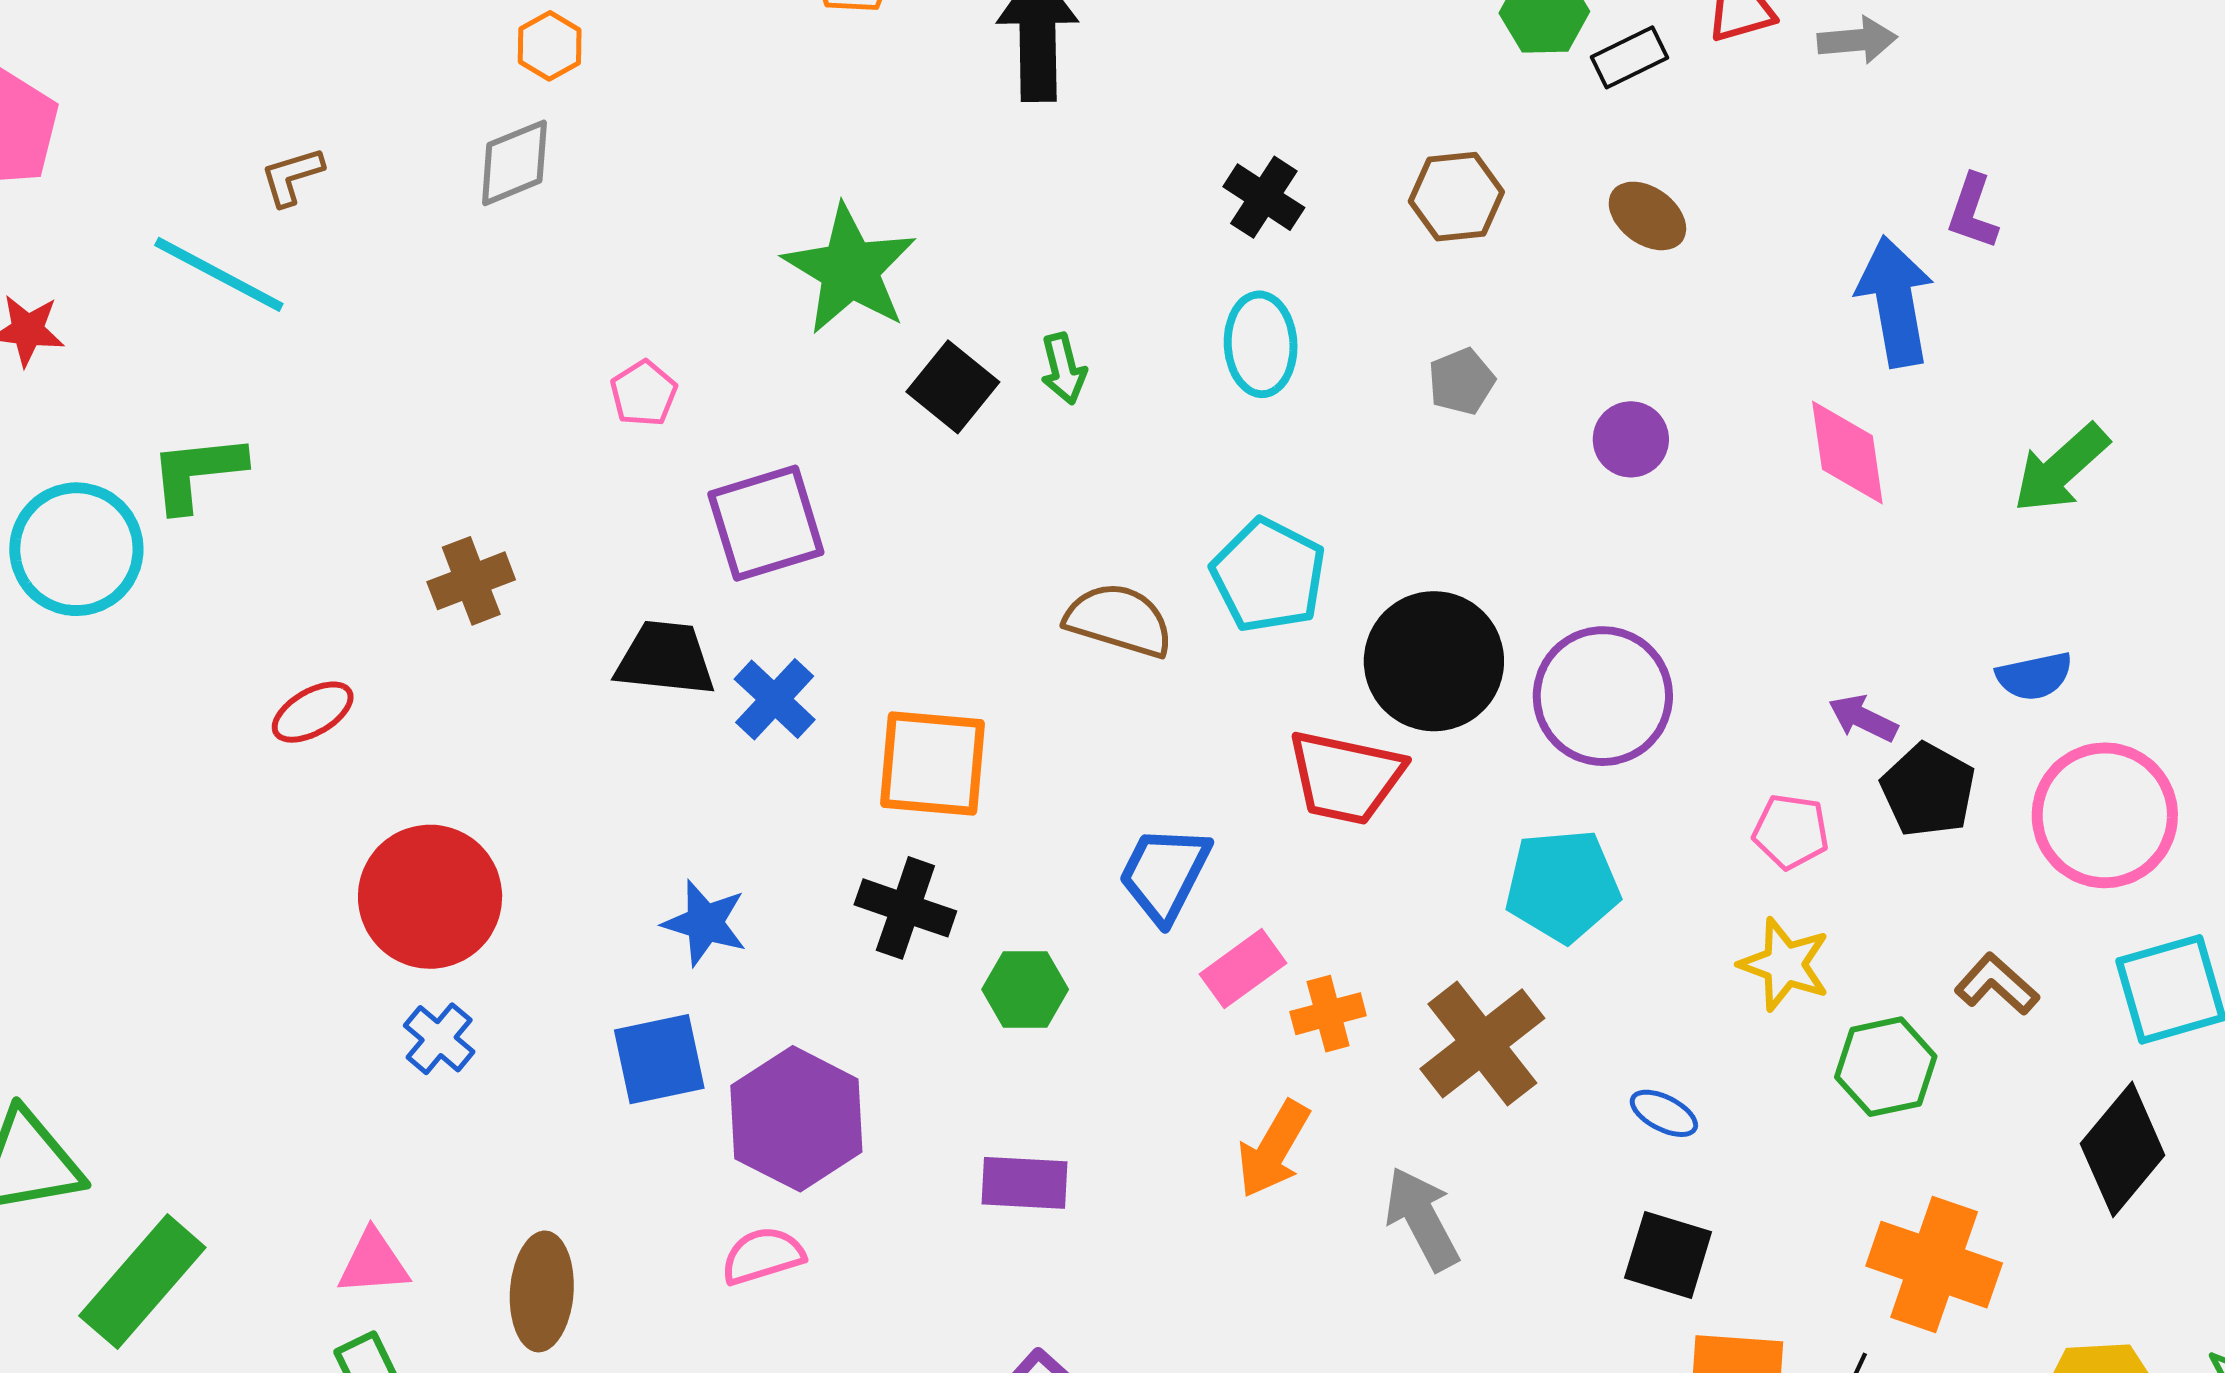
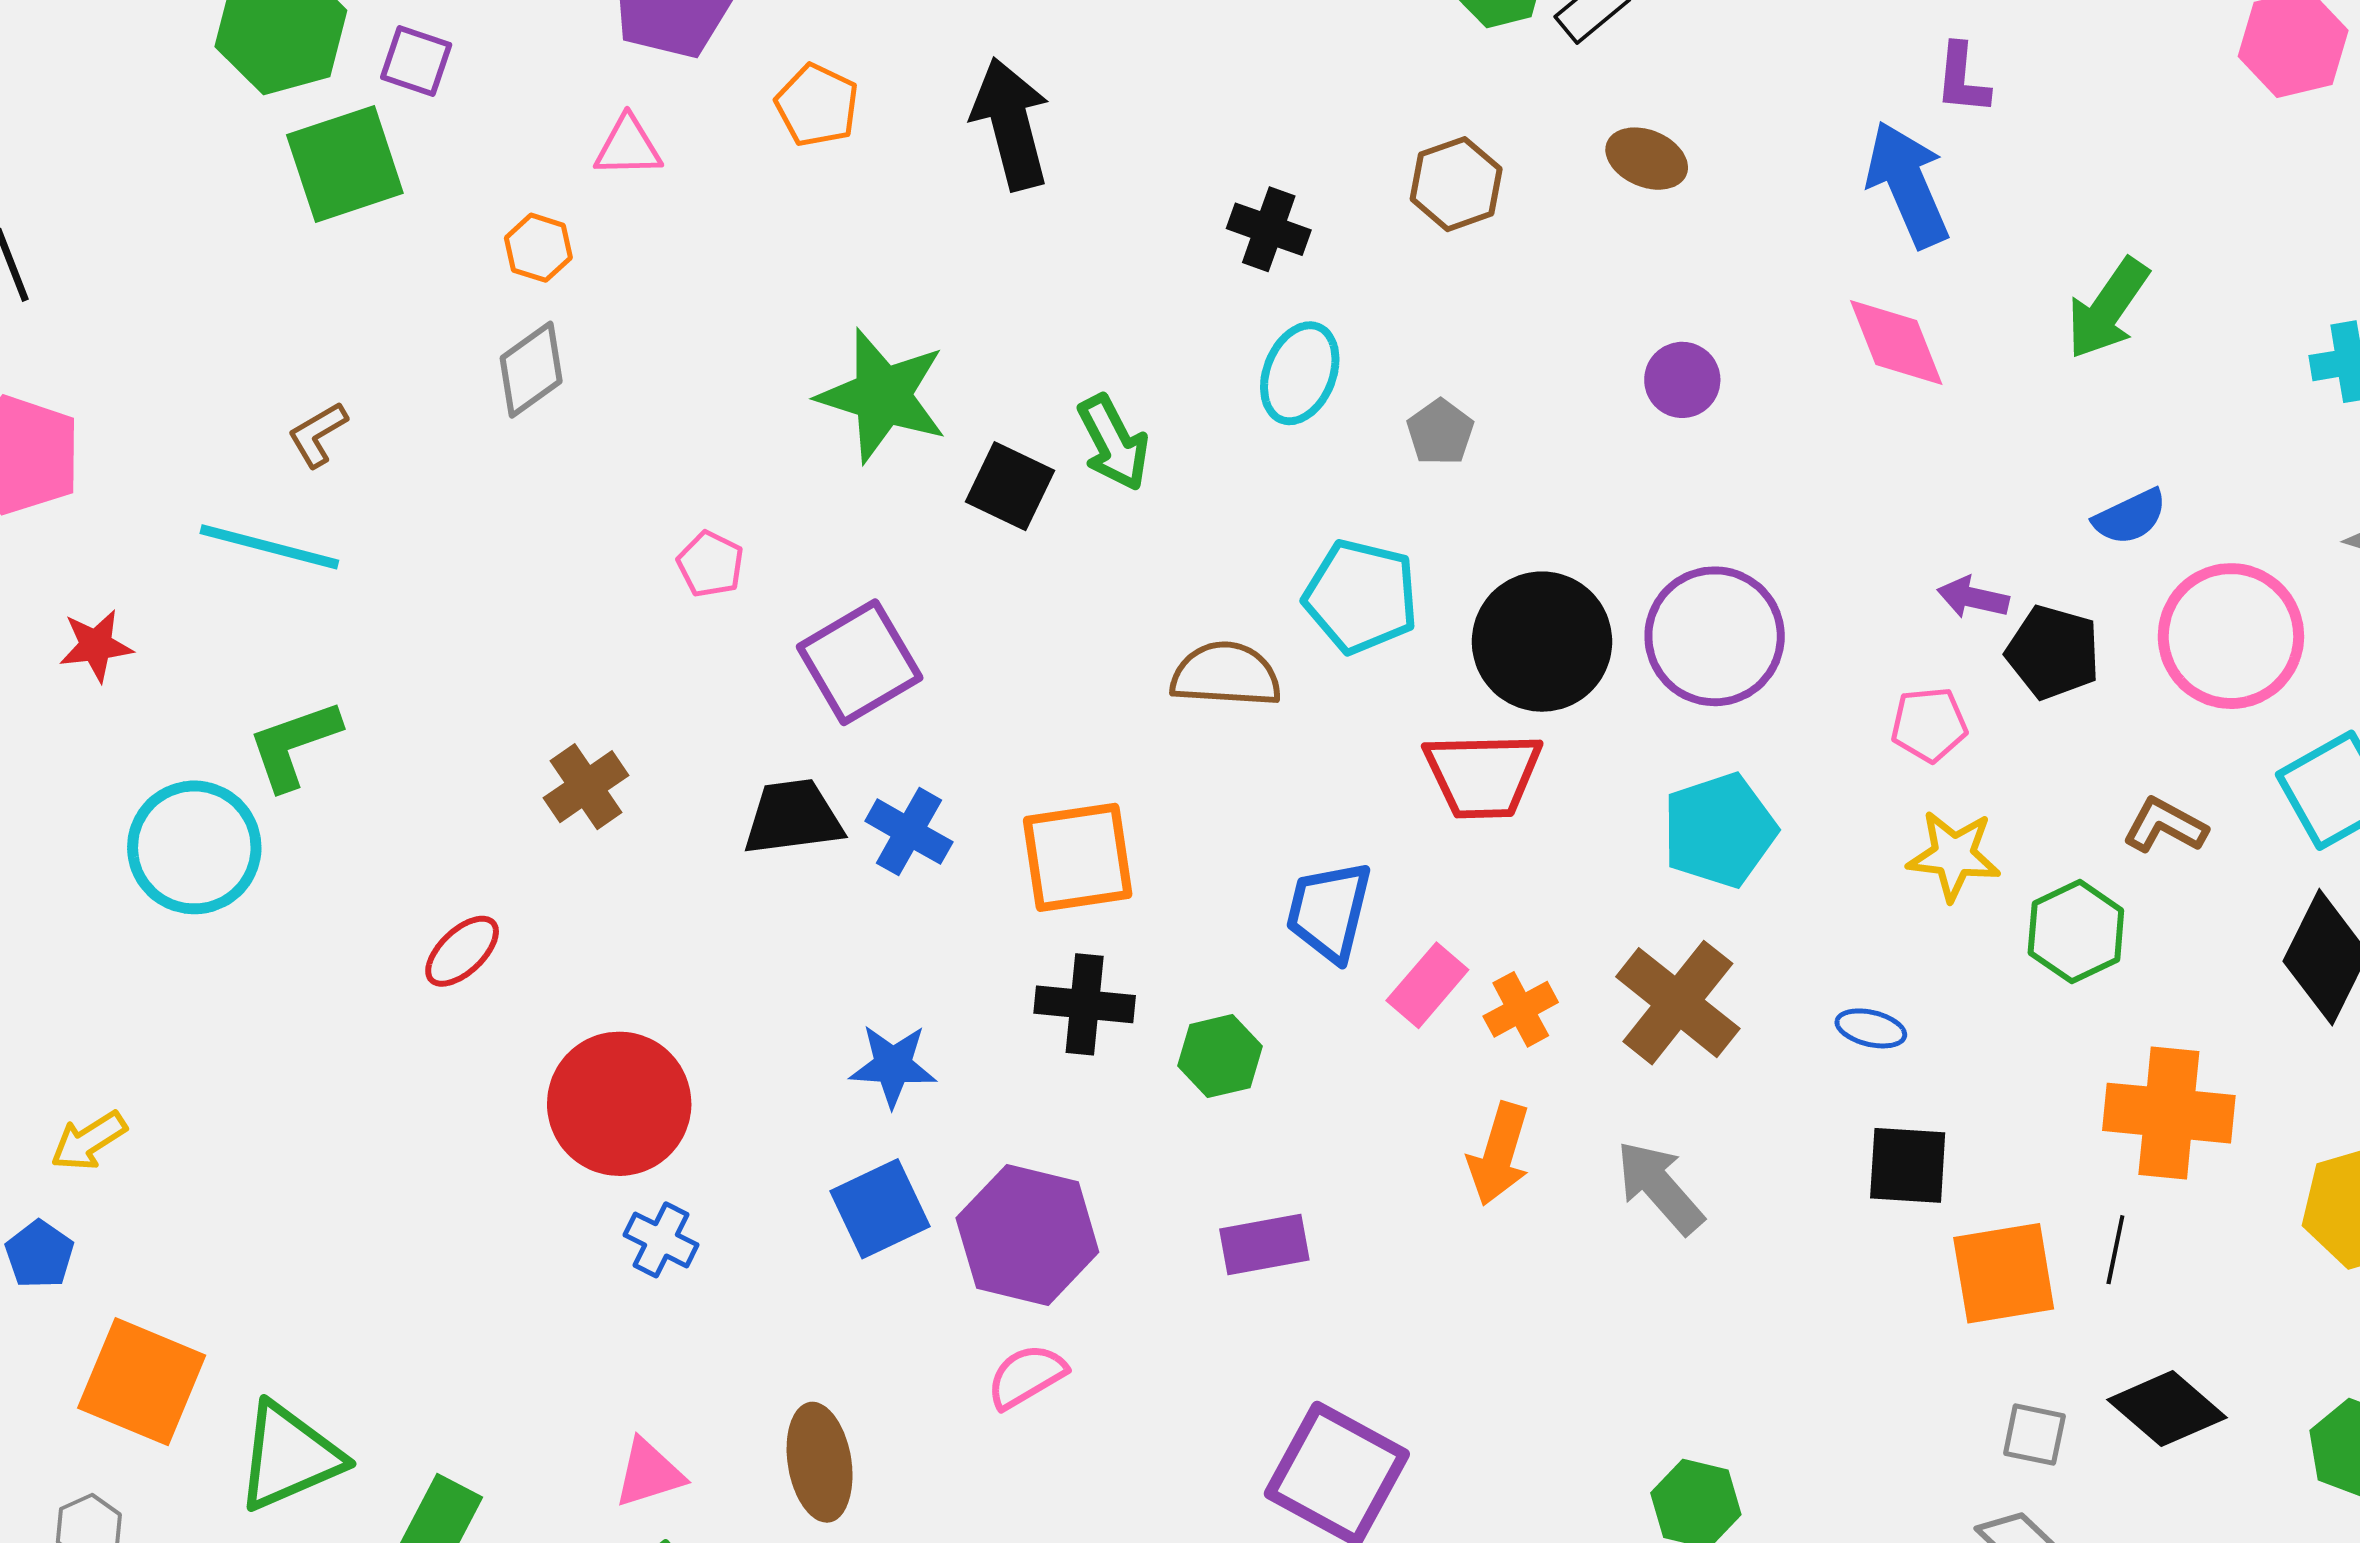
cyan ellipse: (1261, 344) -> (1300, 373), turned 38
green arrow: (1063, 369) -> (1113, 443), size x1.4
gray pentagon: (1461, 381) -> (1440, 432), moved

